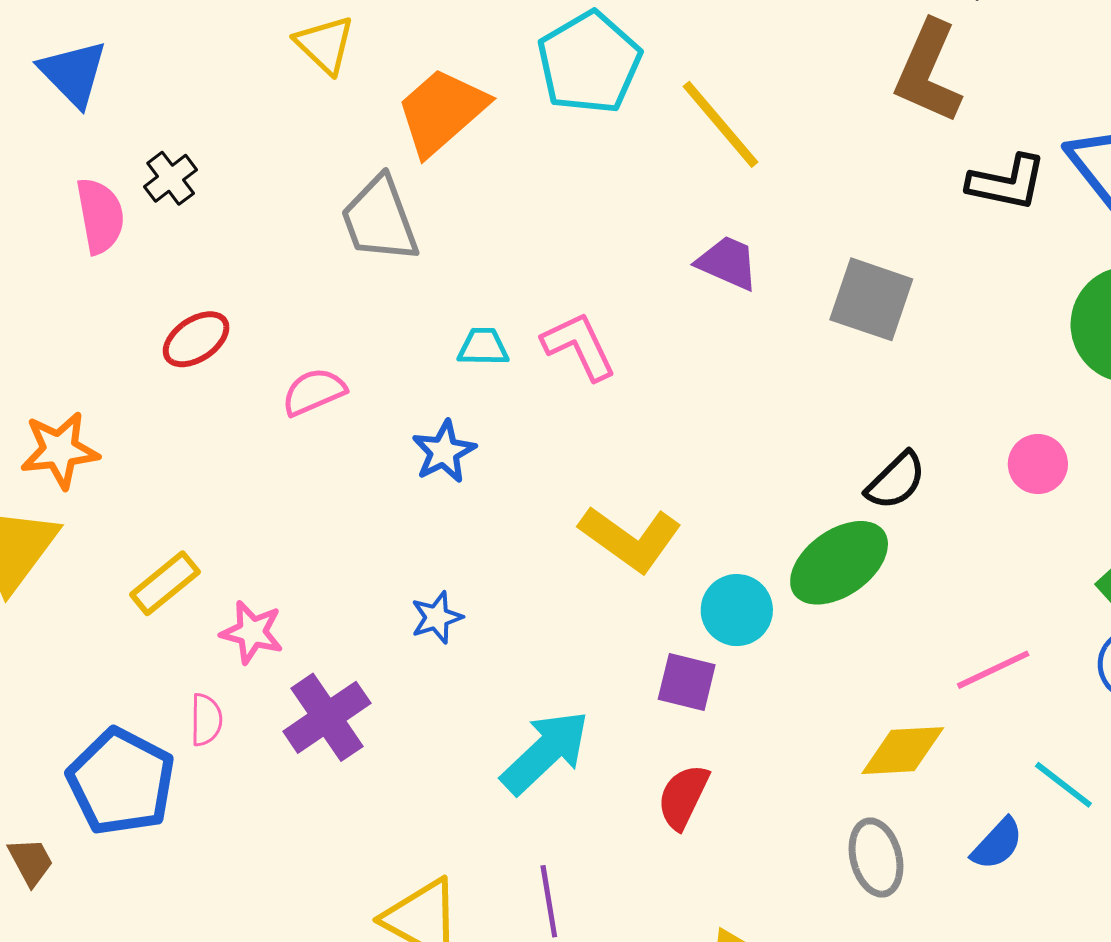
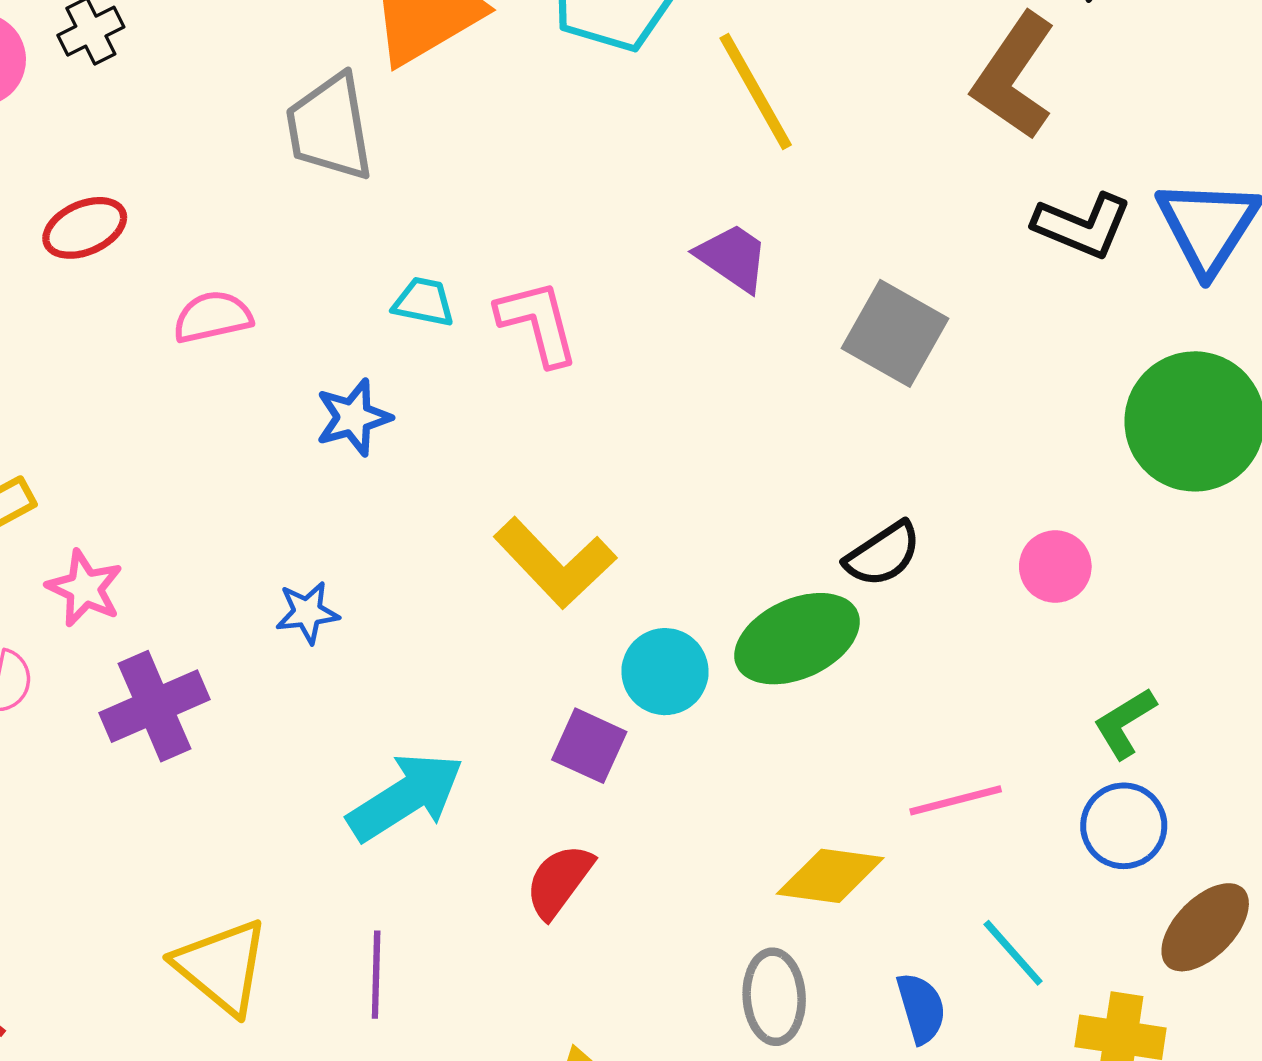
blue semicircle: (997, 844) -> (921, 1008), turned -70

